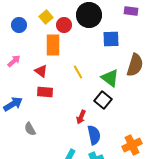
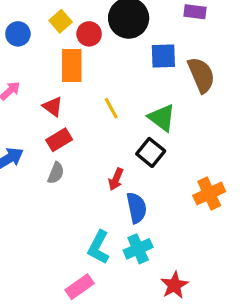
brown semicircle: (135, 65) -> (201, 75), moved, turned -40
red rectangle: (45, 92) -> (59, 140), turned -35
gray semicircle: (30, 129) -> (56, 173), moved, turned -128
orange cross: (132, 145) -> (209, 193), moved

